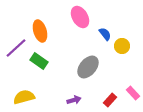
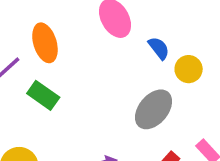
gray ellipse: (88, 67) -> (154, 109), moved

